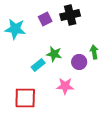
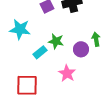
cyan star: (15, 29) -> (20, 29), moved
pink star: (65, 86) -> (67, 73), turned 30

